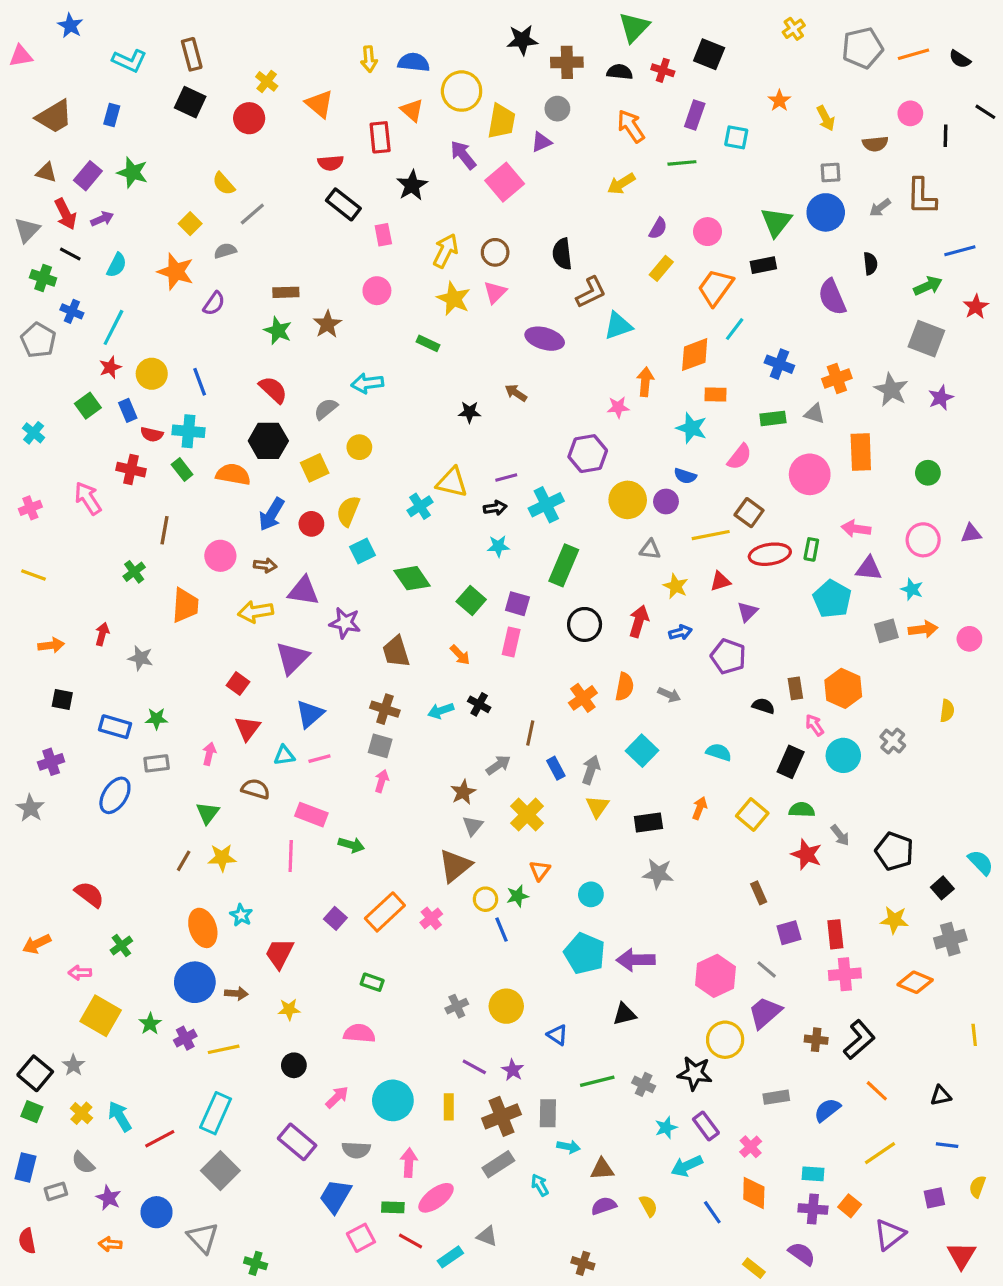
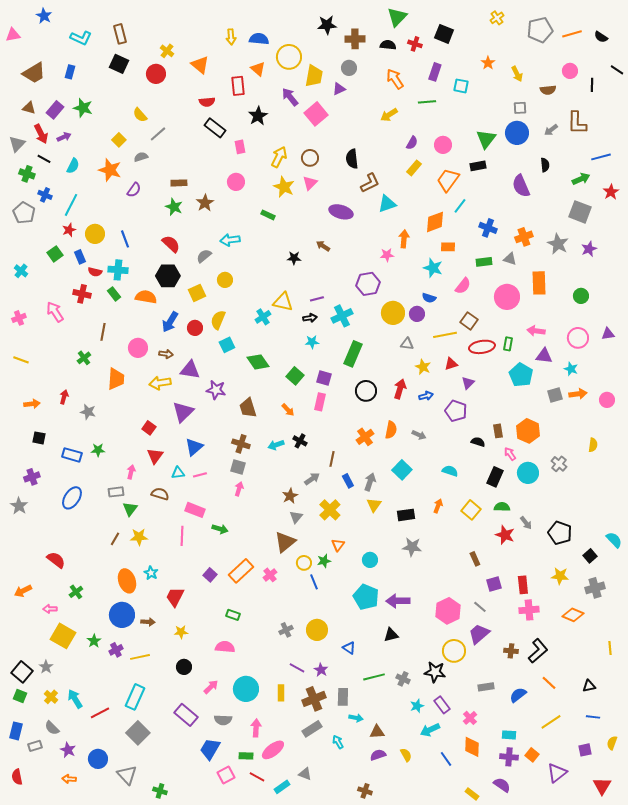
gray rectangle: (157, 763) -> (116, 492), moved

